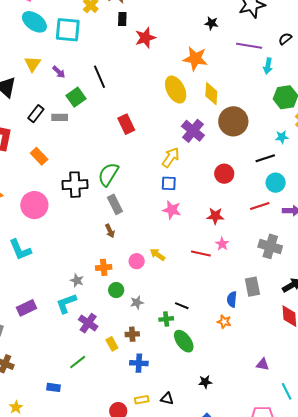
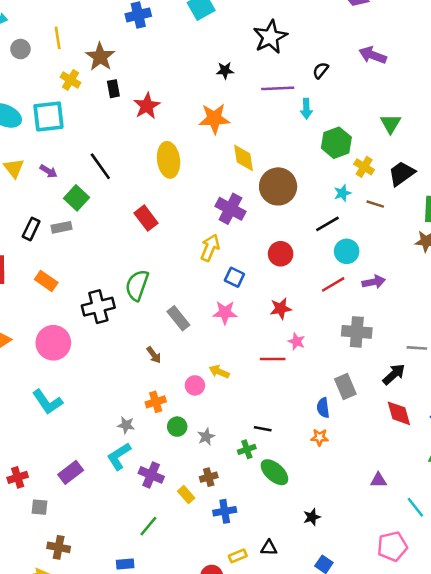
yellow ellipse: (176, 90) -> (169, 160), moved, turned 32
blue square: (169, 183) -> (234, 277), moved, turned 35
gray rectangle: (115, 204) -> (178, 318), moved

